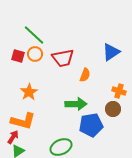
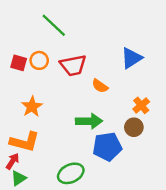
green line: (34, 35) -> (54, 25), moved
orange semicircle: (85, 75) -> (100, 86), turned 104
orange cross: (119, 91) -> (141, 105), turned 32

